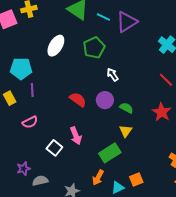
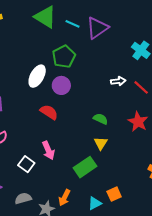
white ellipse: (56, 46) -> (37, 76), moved
white arrow: (113, 75) -> (118, 81), moved, turned 120
purple circle: (105, 100) -> (61, 85), moved
orange arrow: (98, 178) -> (64, 198), moved
gray semicircle: (40, 181) -> (23, 198), moved

